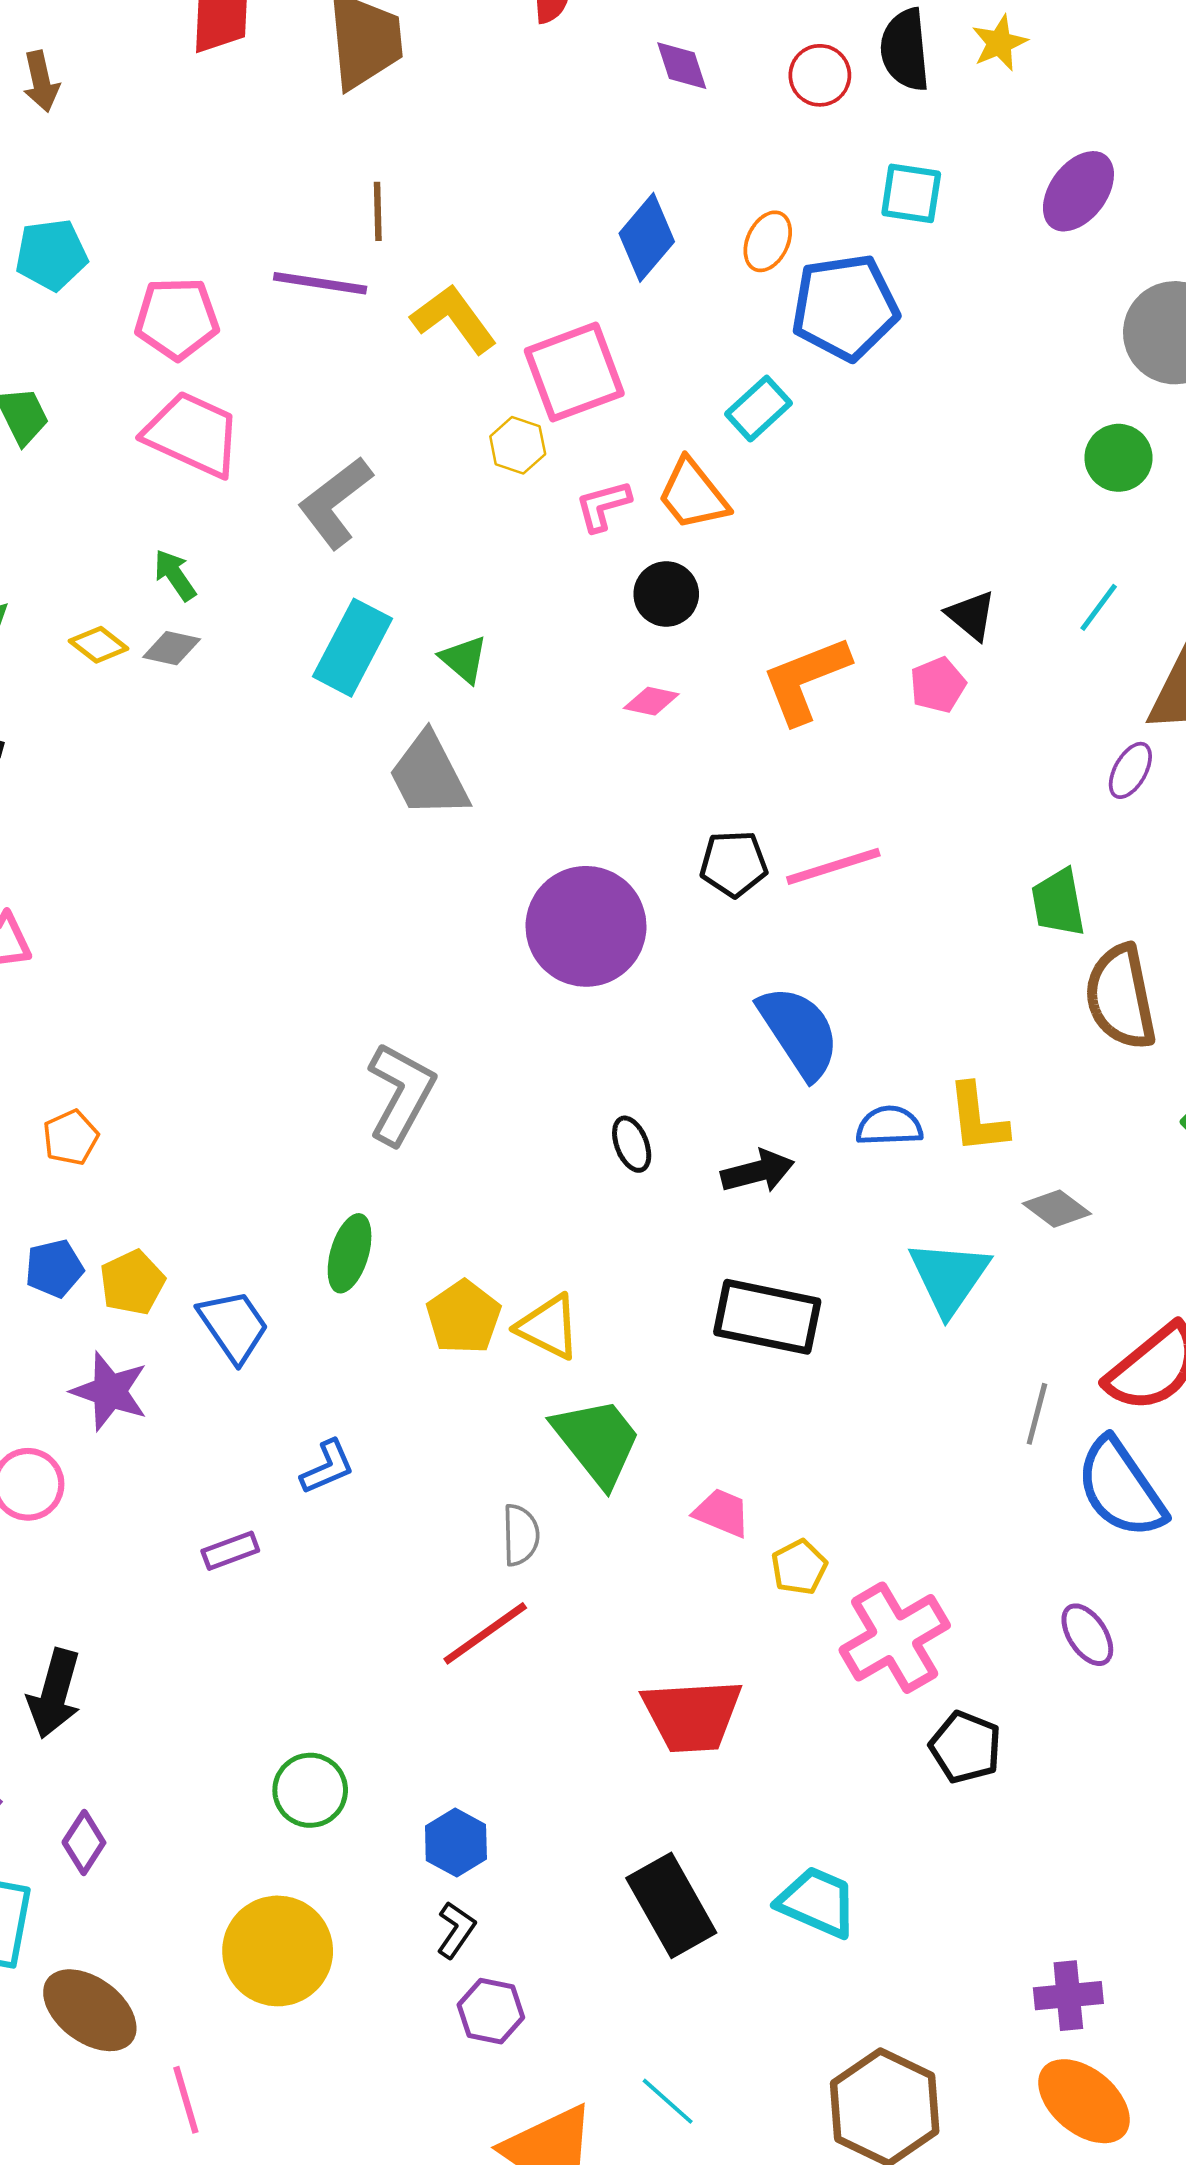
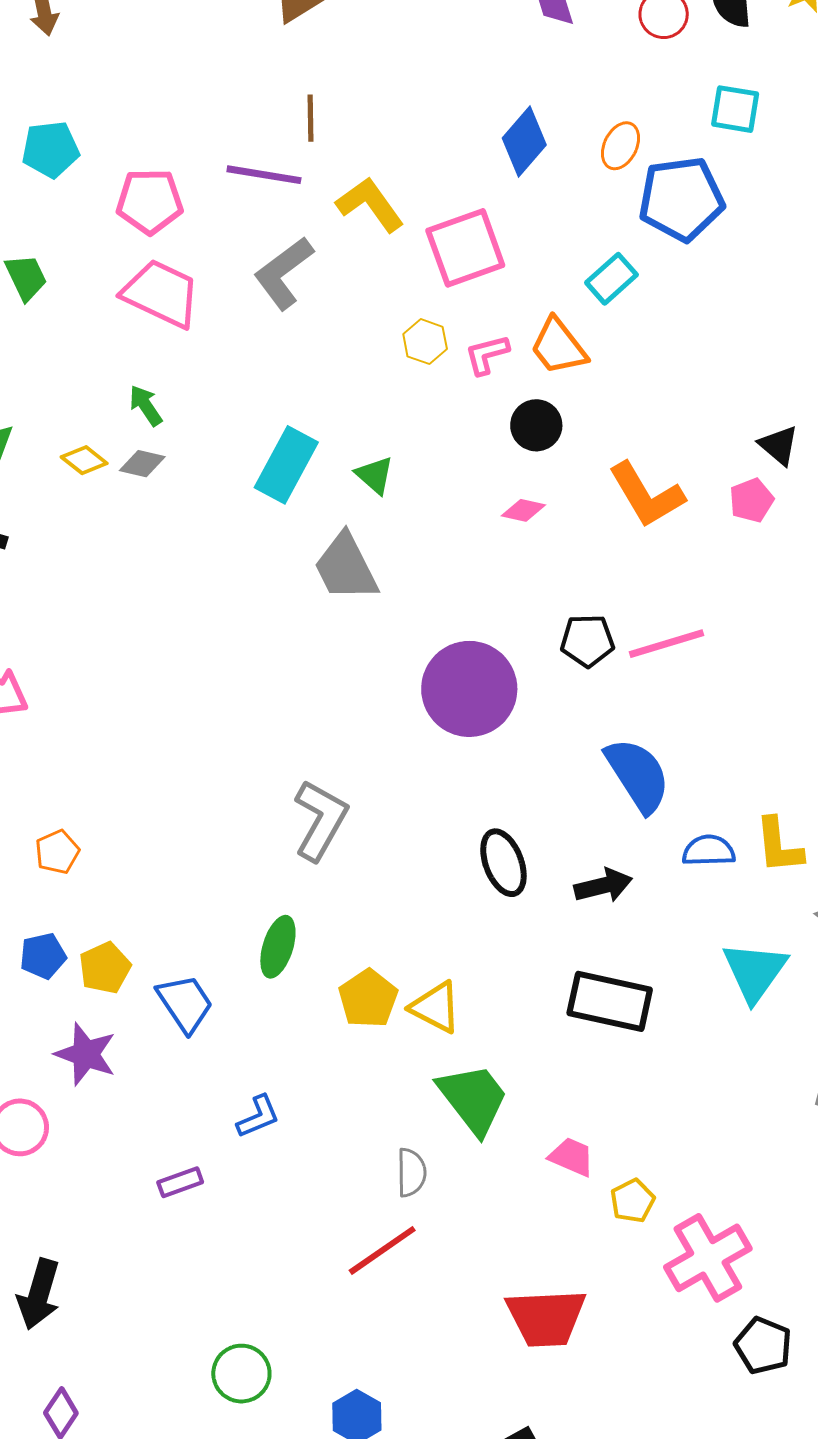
yellow hexagon: (518, 445) -> (425, 342), moved
gray L-shape: (335, 503) -> (284, 273), moved
orange L-shape: (806, 680) -> (646, 495), turned -100
black ellipse: (632, 1144) -> (503, 863), size x1.5

